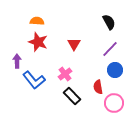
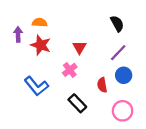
purple arrow: (17, 61) -> (18, 34), moved
pink cross: (65, 74) -> (70, 70), moved
red semicircle: (98, 87) -> (102, 85), moved

